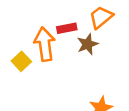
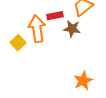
brown star: (88, 44) -> (72, 29), turned 30

